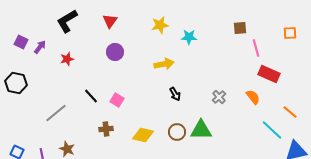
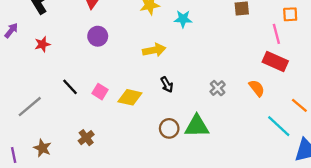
orange square: (290, 33) -> (290, 14), moved
pink line: (256, 48) -> (276, 34), moved
brown cross: (106, 129) -> (86, 138), moved, turned -32
yellow diamond: (143, 135) -> (130, 97), moved

